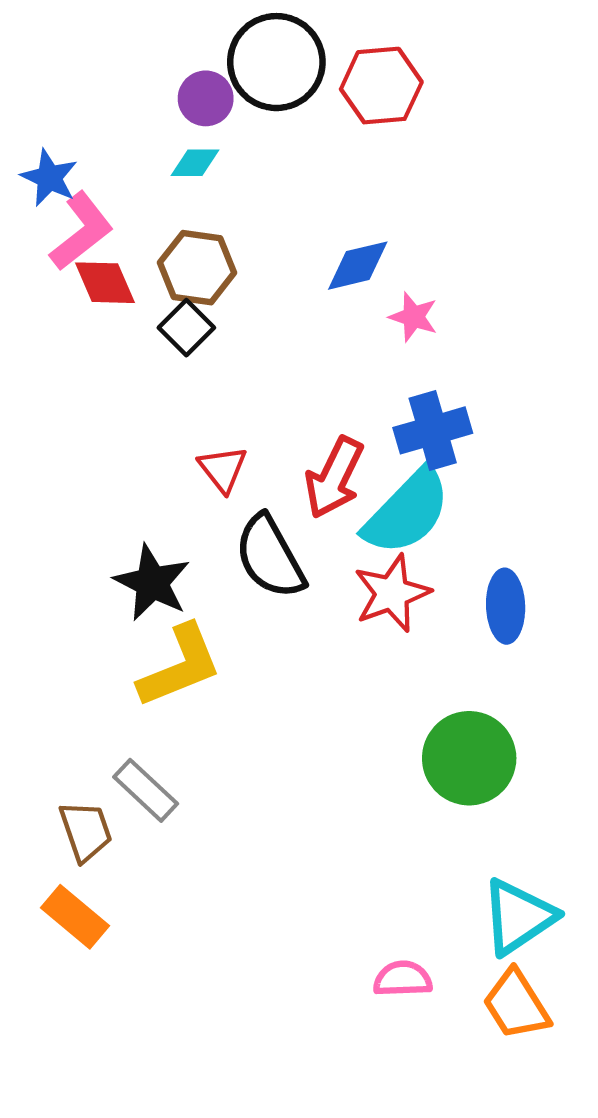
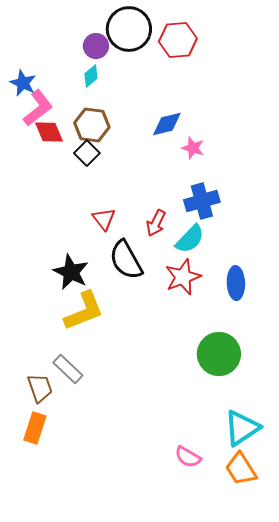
cyan diamond: (195, 163) -> (91, 76), turned -40
red arrow: (334, 478) -> (156, 223), size x0.7
cyan semicircle: (407, 512) -> (190, 239), size x0.7
orange rectangle: (75, 917) -> (35, 428), turned 68
pink semicircle: (403, 979) -> (188, 457), turned -148

